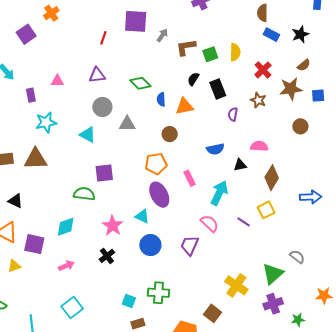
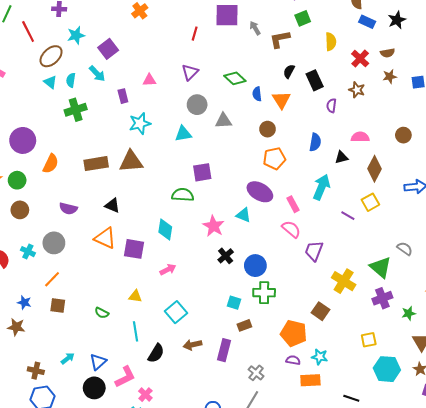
purple square: (26, 34) -> (108, 49), moved
gray arrow: (162, 35) -> (255, 28), turned -64
green square: (210, 54) -> (303, 18), moved
brown semicircle: (304, 65) -> (387, 53), moved, turned 32
purple triangle: (97, 75) -> (190, 72), turned -36
brown star: (291, 89) -> (390, 76), size x0.6
orange triangle: (184, 106) -> (281, 100), turned -48
brown circle: (300, 126) -> (403, 135), moved
cyan triangle: (88, 135) -> (183, 134), turned -36
blue semicircle: (215, 149) -> (315, 142), turned -66
orange pentagon: (156, 164) -> (274, 158), moved
pink rectangle: (190, 178) -> (293, 204), moved
purple ellipse: (159, 195) -> (260, 192), turned -30
pink semicircle: (210, 223) -> (291, 229), moved
cyan diamond: (66, 227) -> (165, 229), turned -60
blue circle: (150, 245) -> (255, 266), moved
purple trapezoid: (190, 245) -> (314, 251), moved
black cross: (107, 256) -> (226, 256), moved
yellow triangle: (14, 266) -> (135, 296), moved, turned 32
green triangle: (273, 274) -> (381, 267), turned -35

